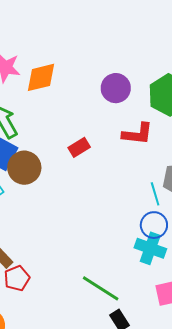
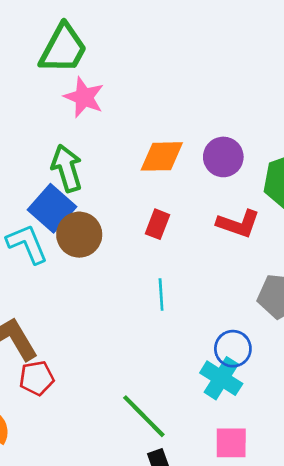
orange diamond: (41, 77) -> (162, 156), moved
red rectangle: (79, 147) -> (158, 224), turned -50
cyan line: (155, 194) -> (161, 295), moved

